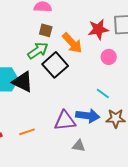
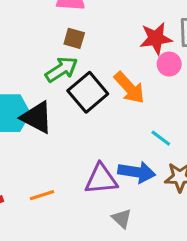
orange arrow: (72, 43) -> (129, 88), moved
pink circle: (109, 57) -> (169, 64), moved
gray triangle: (79, 146) -> (122, 218), turned 32

